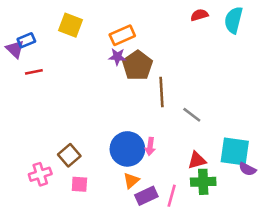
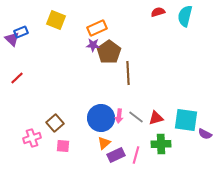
red line: (34, 72) -> (17, 78), moved, turned -32
gray line: (192, 115) -> (136, 117), moved
red triangle: (197, 160) -> (156, 118), moved
purple semicircle: (247, 169) -> (205, 134), moved

